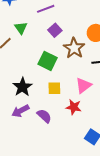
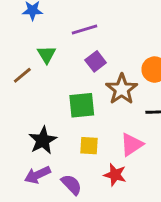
green square: (48, 61) -> (82, 105), turned -36

